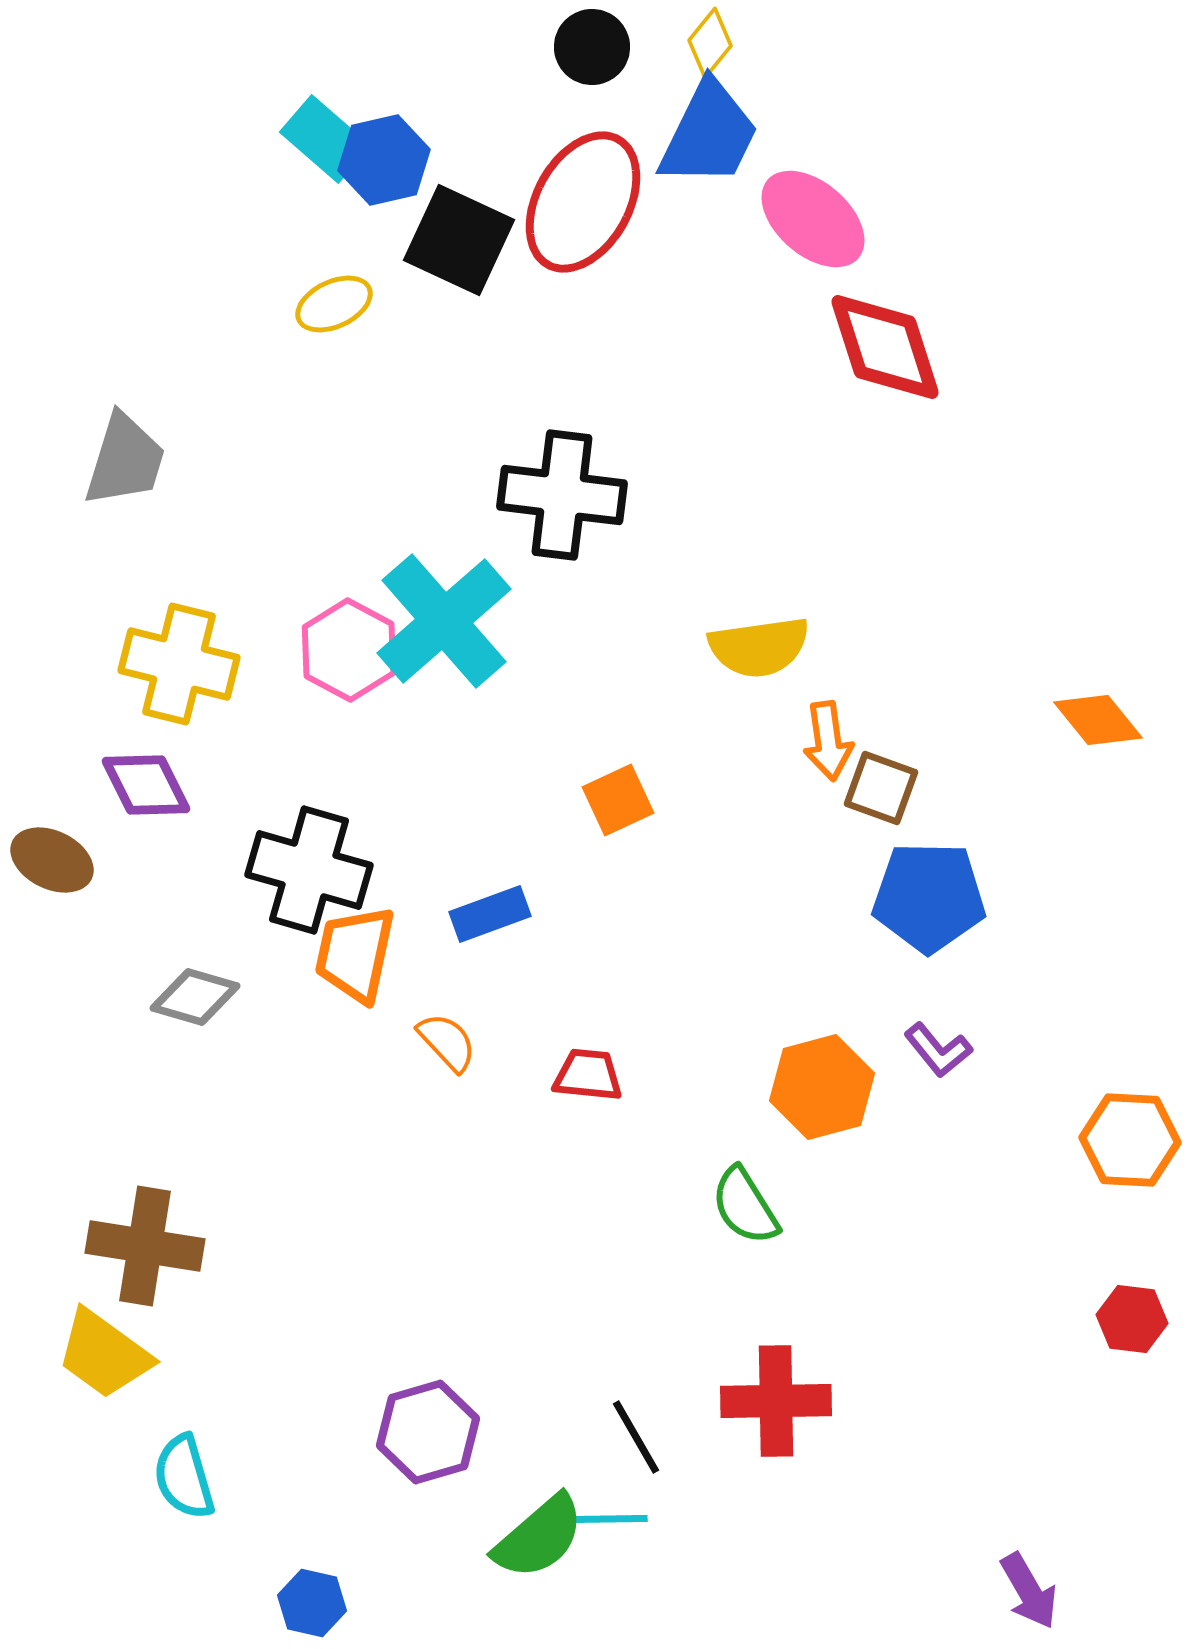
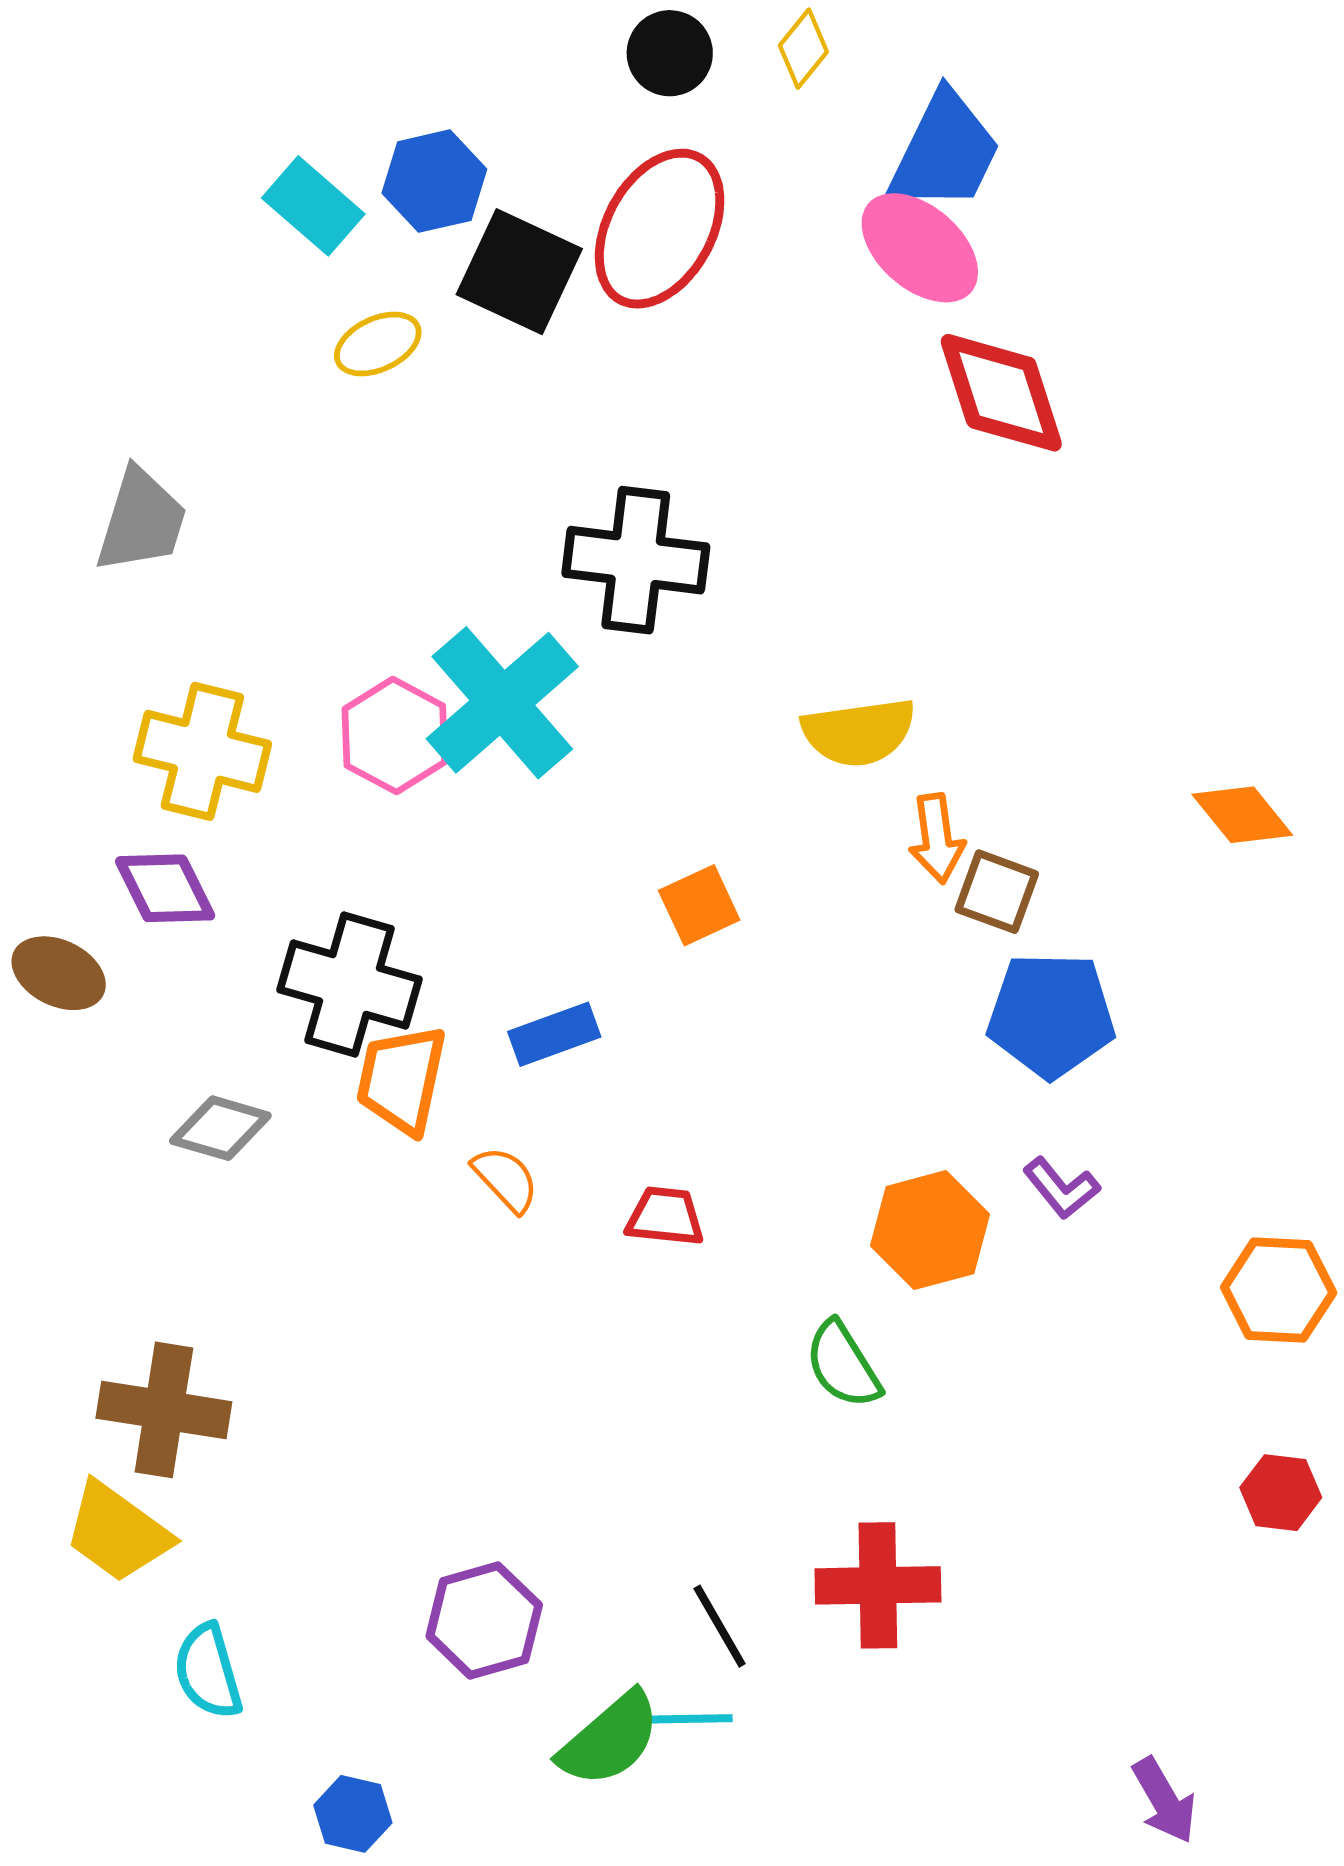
blue trapezoid: (709, 134) -> (945, 152), moved
cyan rectangle: (325, 139) -> (313, 206), moved

